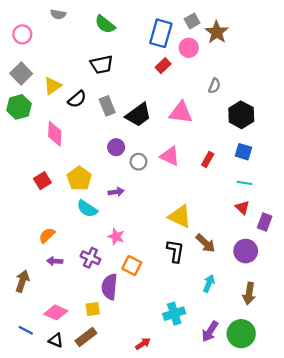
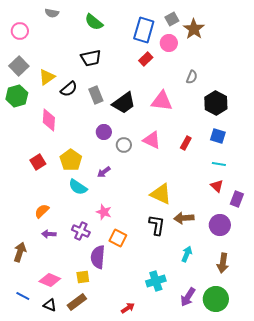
purple arrow: (116, 192) -> (104, 172), turned 152
brown arrow: (205, 243) -> (184, 218), turned 132

